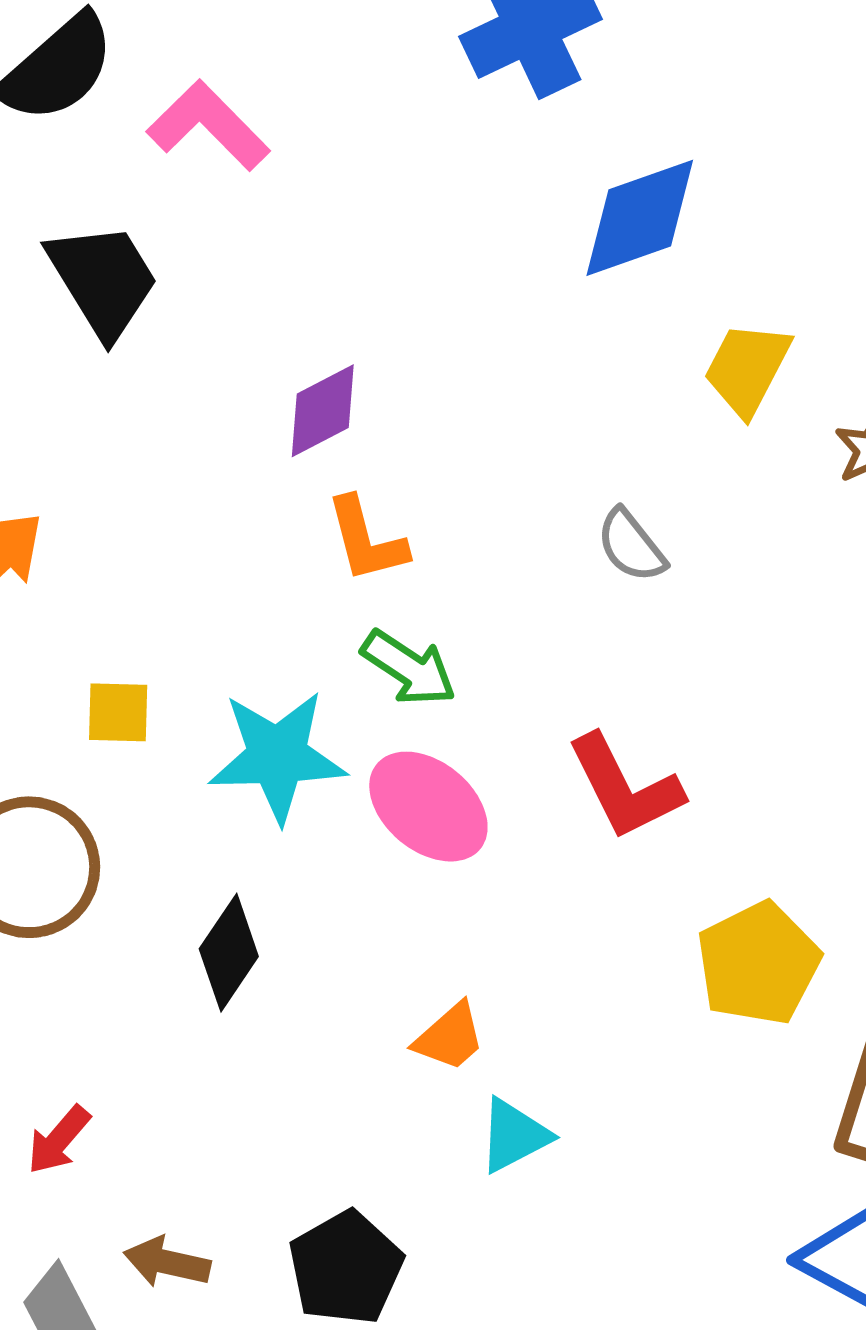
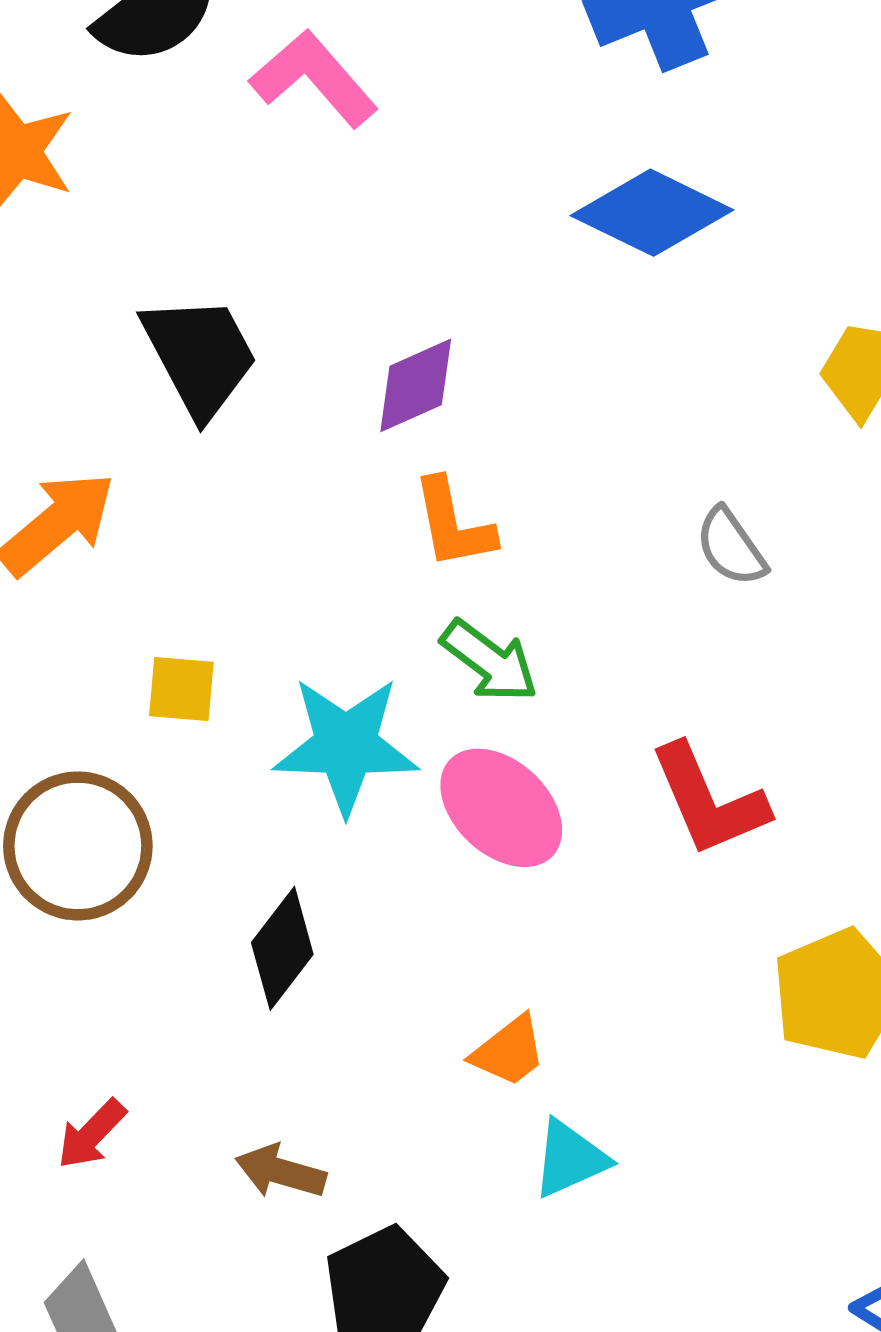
blue diamond: (640, 218) -> (652, 213), moved, turned 42
black trapezoid: (103, 280) -> (200, 356), moved
brown arrow: (167, 1262) -> (281, 1171), moved

